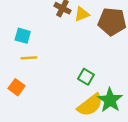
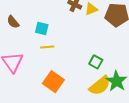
orange square: (17, 87) -> (53, 82), moved, size x1.5

